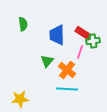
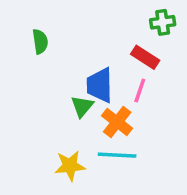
blue trapezoid: (57, 35) -> (100, 85), moved
green cross: (93, 41) -> (163, 22), moved
yellow star: (20, 99) -> (70, 166), moved

